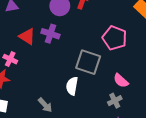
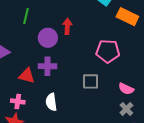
gray square: (88, 62) -> (90, 81), size x0.7
white semicircle: (72, 86) -> (51, 102), moved

